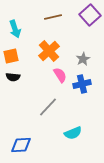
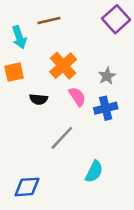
brown line: (53, 17) -> (49, 20), moved
black semicircle: (13, 77) -> (39, 99), moved
cyan semicircle: (73, 133) -> (94, 171), turned -42

